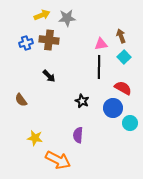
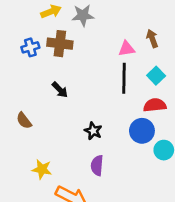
cyan square: (124, 57) -> (156, 76), moved
red semicircle: (123, 88) -> (155, 105), turned -36
black star: (82, 101) -> (93, 131), moved

